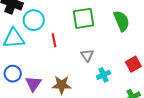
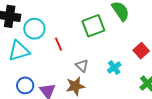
green square: (84, 18) -> (93, 26), moved
gray triangle: (87, 55) -> (82, 66), moved

